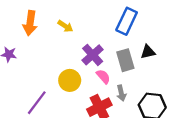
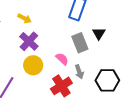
black triangle: (148, 52) -> (99, 33), turned -40
purple cross: (93, 55) -> (29, 41), moved

